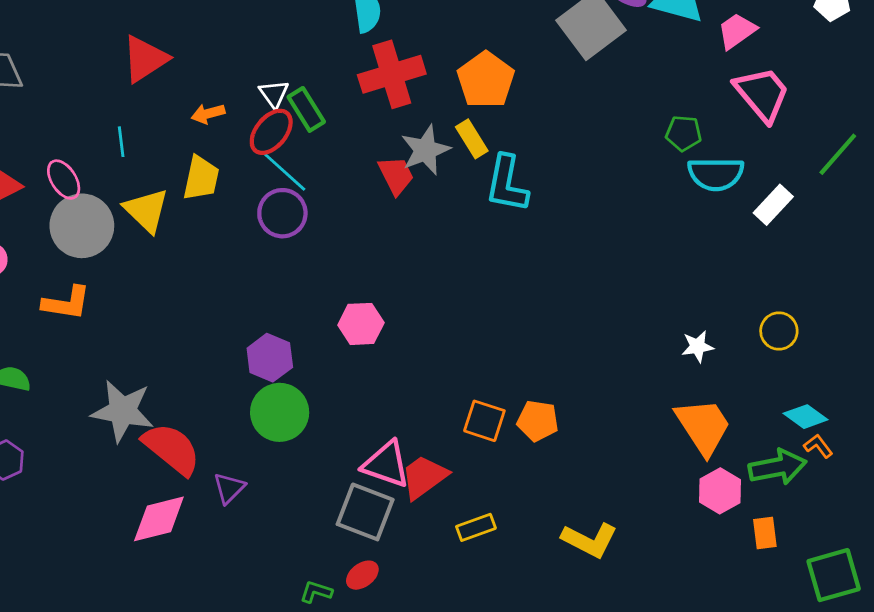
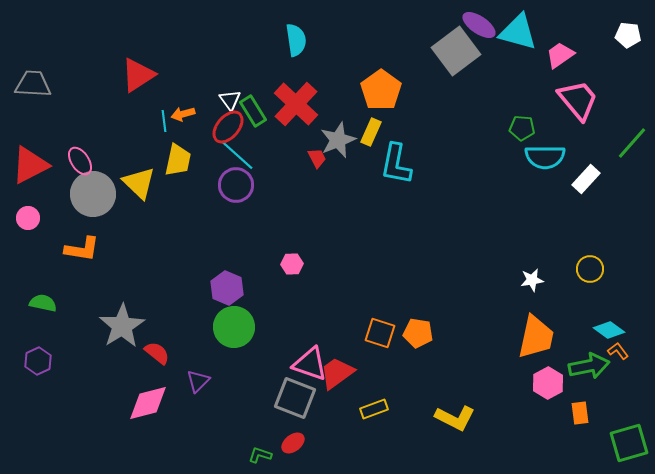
red cross: (392, 74) -> (296, 104), moved, turned -30
yellow rectangle: (472, 139) -> (371, 132), turned 56
cyan line: (121, 142) -> (164, 121), moved
red trapezoid: (396, 175) -> (317, 158), size x0.7
pink hexagon: (361, 324) -> (292, 264), size x0.7
gray star: (123, 411) -> (122, 326), turned 30
orange trapezoid: (703, 426) -> (536, 337), turned 45
red semicircle: (172, 449) -> (157, 353), size x0.6

